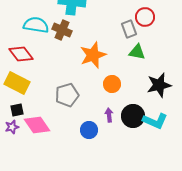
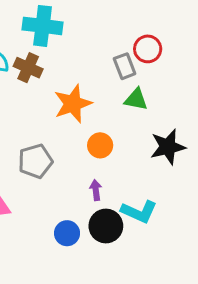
black circle: (133, 116) -> (106, 226), moved
cyan L-shape: (155, 121) -> (139, 212), moved
blue circle: (89, 130) -> (67, 233), moved

